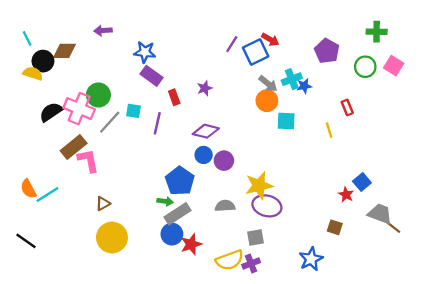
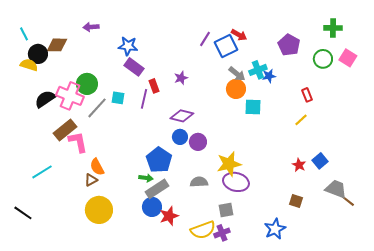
purple line: (157, 123) -> (144, 99), moved
yellow line: (329, 130) -> (301, 120), moved, turned 64
orange semicircle: (28, 189) -> (97, 167), moved
red star: (346, 195) -> (299, 165), moved

